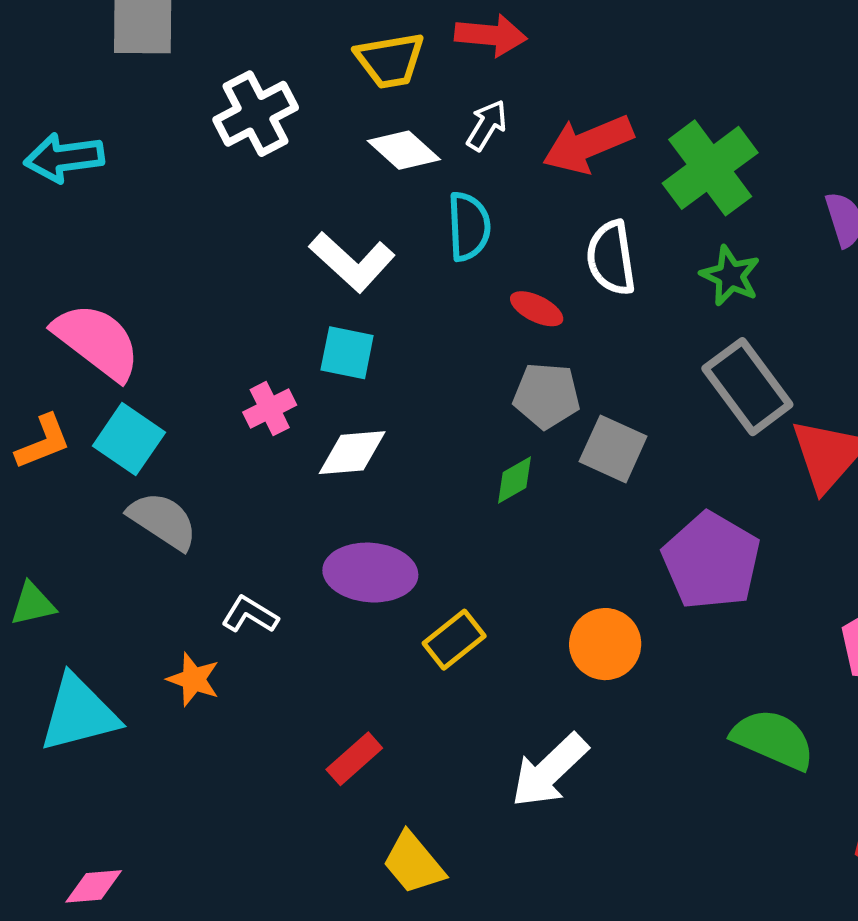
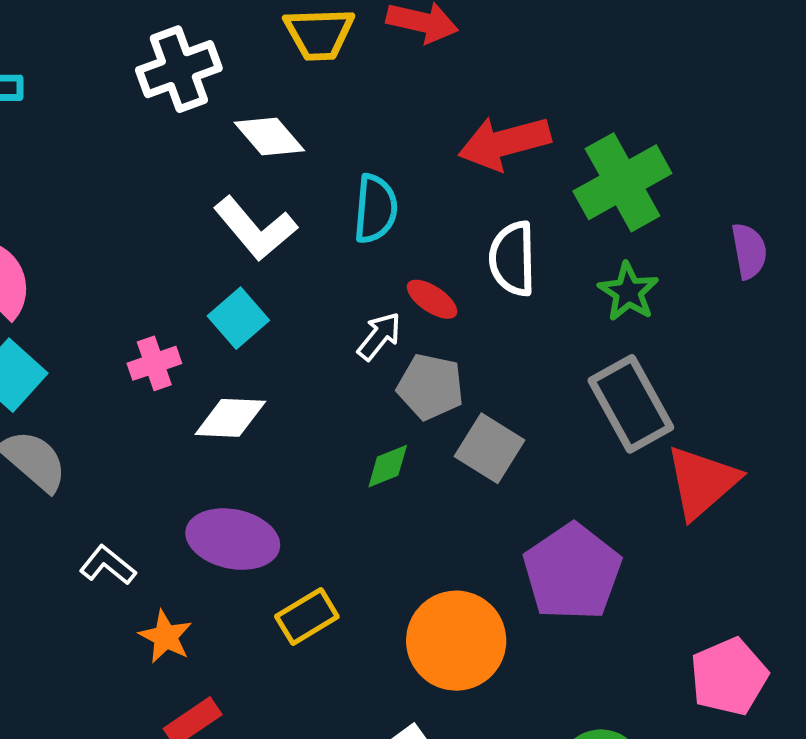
white arrow: (487, 125) -> (379, 336), moved
white diamond: (404, 150) -> (269, 137), moved
cyan square: (347, 353) -> (238, 318), turned 30
orange circle: (605, 644) -> (456, 641), size x1.4
orange star: (193, 679) -> (166, 637), moved

